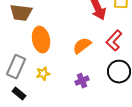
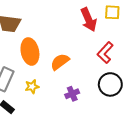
orange semicircle: (82, 46) -> (60, 62), moved

